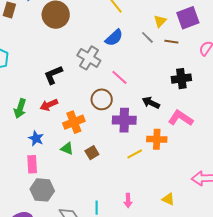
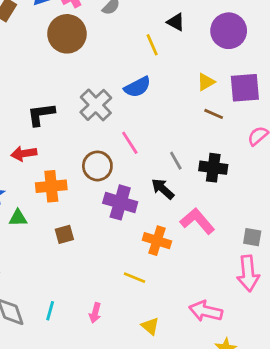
gray line: (147, 37) -> (176, 161), moved
green triangle: (67, 149) -> (18, 218), moved, turned -40
yellow line: (135, 154) -> (134, 278), moved, turned 35

